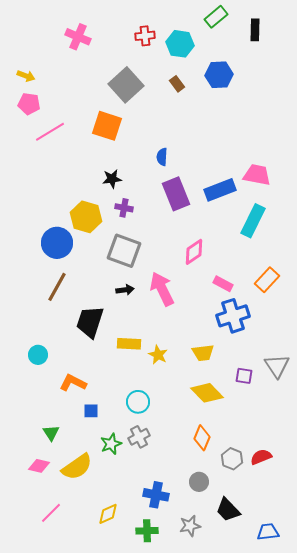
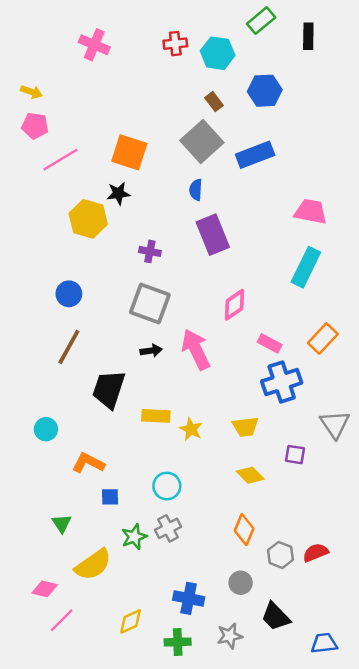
gray square: (126, 85) -> (202, 141), moved
black star: (112, 179) -> (118, 193), moved
blue rectangle: (220, 190) -> (255, 155), moved
yellow hexagon: (86, 217) -> (88, 219), moved
blue circle: (57, 243) -> (69, 294), size x0.7
gray triangle: (277, 366) -> (335, 424), moved
yellow diamond: (207, 393) -> (250, 475), size x0.7
pink diamond: (39, 466) -> (45, 589), moved

